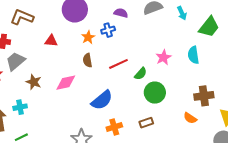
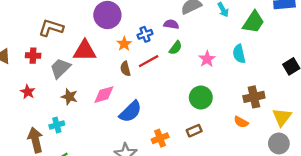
purple semicircle: (121, 13) -> (171, 24), moved
red triangle: (51, 41) -> (85, 51), size x1.6
gray trapezoid: (15, 61) -> (60, 68), moved
red line: (118, 64) -> (149, 61), moved
green semicircle: (141, 74) -> (176, 48), moved
blue semicircle: (102, 100) -> (130, 112), moved

